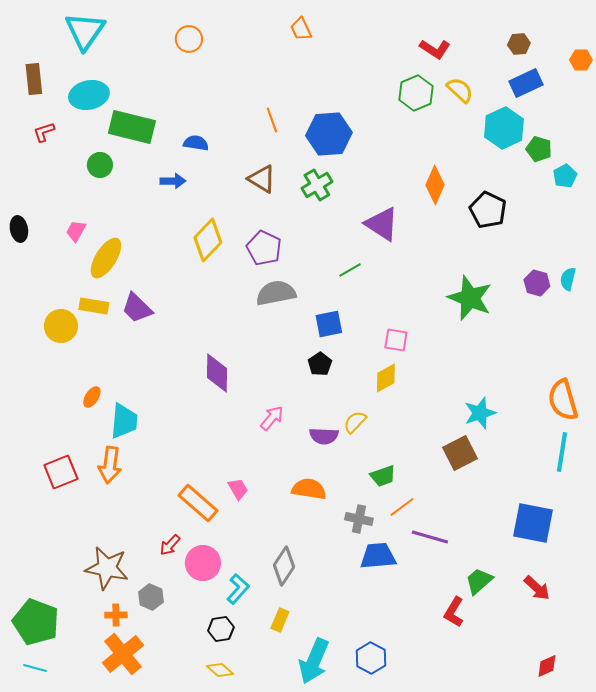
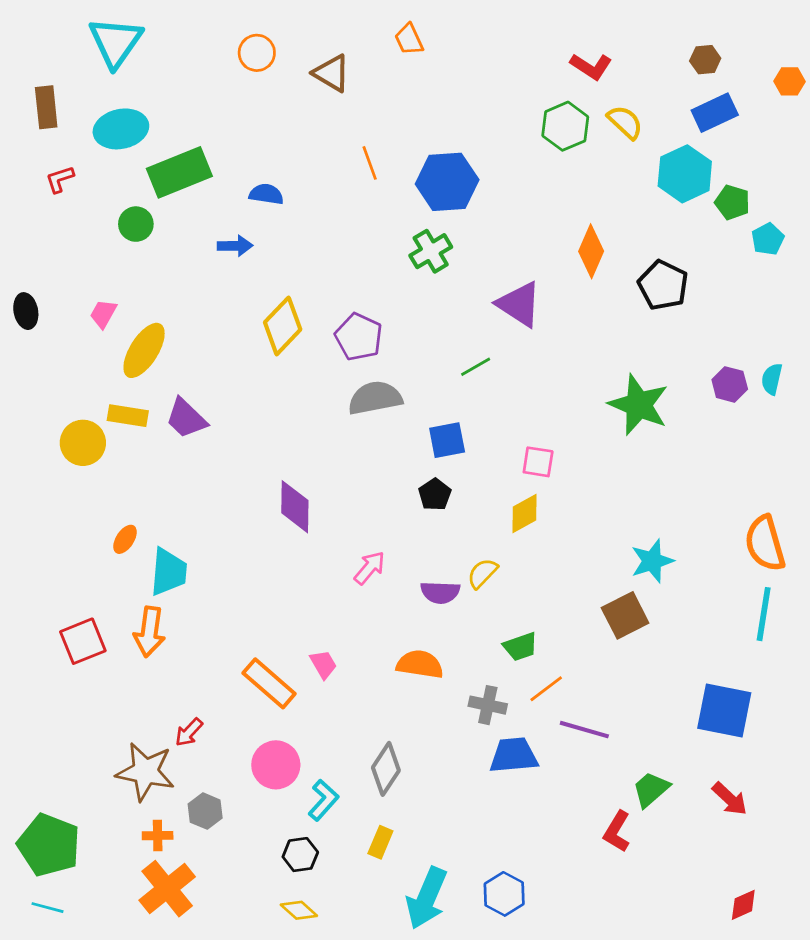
green rectangle: (132, 127) -> (179, 172), turned -36
brown triangle: (262, 179) -> (332, 73), moved
red arrow: (170, 545) -> (189, 732), moved

